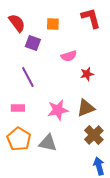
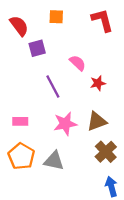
orange square: (53, 24) -> (56, 17), moved
purple square: (33, 43) -> (37, 48), turned -35
pink semicircle: (69, 56) -> (78, 63), turned -119
purple line: (28, 77) -> (53, 87), moved

